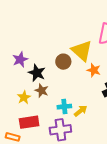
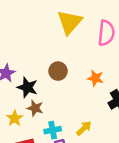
yellow triangle: (82, 51) -> (70, 22), moved, turned 35
cyan cross: (64, 107) -> (53, 130), moved

